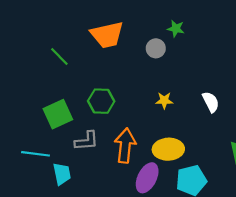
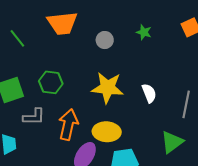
green star: (176, 29) -> (144, 32), moved
yellow star: (164, 100) -> (107, 88), size x2.0

